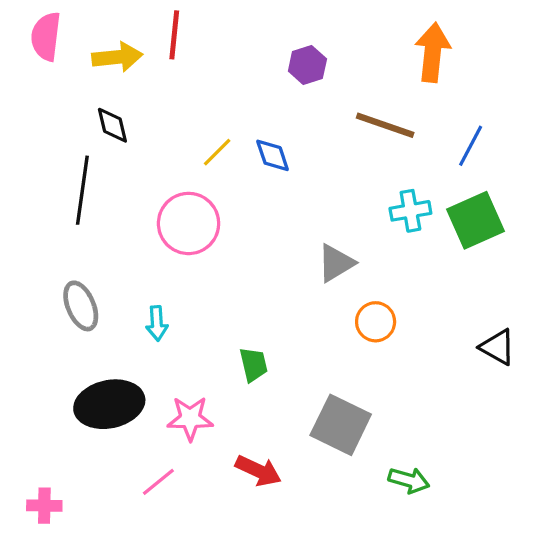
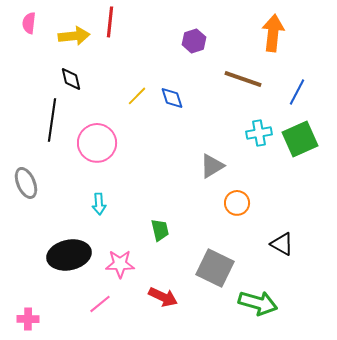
pink semicircle: (46, 36) -> (29, 23), size x0.7
pink circle: (189, 223) -> (97, 143), moved
gray ellipse: (81, 306) -> (26, 183), moved
black triangle: (498, 347) -> (282, 244), moved
green arrow: (409, 480) -> (258, 303), size x1.5

